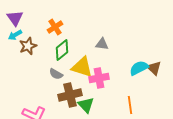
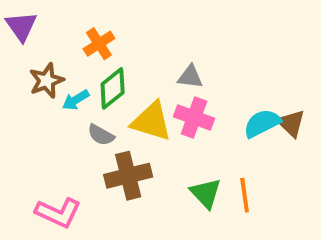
cyan arrow: (15, 35) -> (76, 100), moved
pink cross: (99, 78) -> (194, 117), moved, turned 30
green triangle: (86, 105) -> (206, 193), moved

